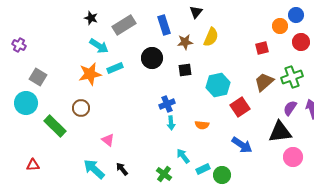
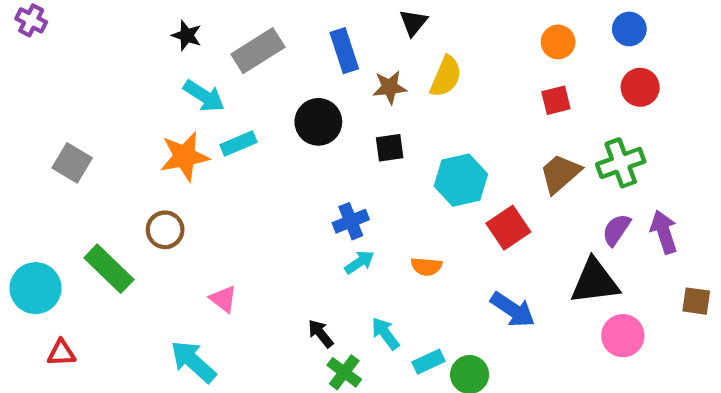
orange circle: (280, 26) -> (558, 42), moved
purple cross: (19, 45) -> (31, 20), moved
cyan circle: (26, 103) -> (35, 288), moved
cyan arrow: (171, 123) -> (359, 262), turned -120
black arrow: (122, 169) -> (321, 333), moved

